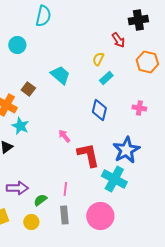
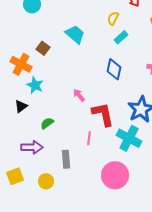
pink line: (65, 189) -> (89, 138), moved
green semicircle: (40, 200) -> (47, 123), moved
gray rectangle: (64, 215) -> (66, 159), moved

